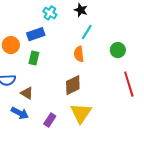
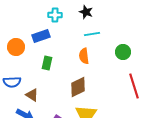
cyan cross: (50, 13) -> (55, 15), turned -32
cyan line: (87, 32) -> (92, 34), turned 49
green rectangle: (34, 58) -> (47, 63), moved

